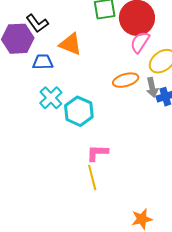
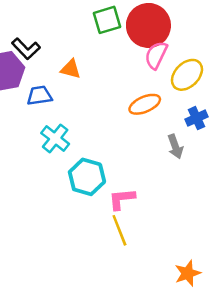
orange triangle: (70, 44) -> (71, 69), size x0.7
gray arrow: (152, 87) -> (175, 147), moved
cyan hexagon: (79, 111) -> (87, 177), moved

